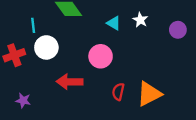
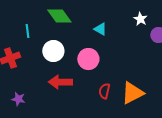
white star: (140, 20) -> (140, 19), moved
white circle: (46, 47) -> (53, 51), moved

